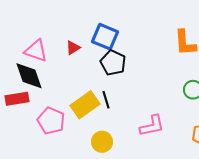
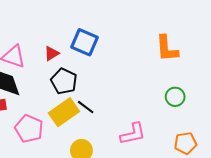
black pentagon: (113, 63) -> (64, 81), moved
black line: (106, 100) -> (86, 107), turned -36

